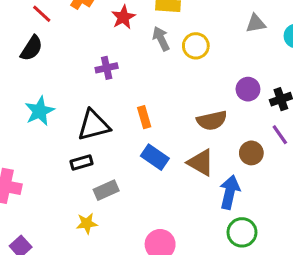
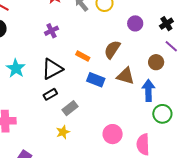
purple circle: (248, 89) -> (135, 23), moved
orange rectangle: (144, 117) -> (83, 56), turned -32
brown semicircle: (212, 120) -> (112, 49), moved, turned 150

